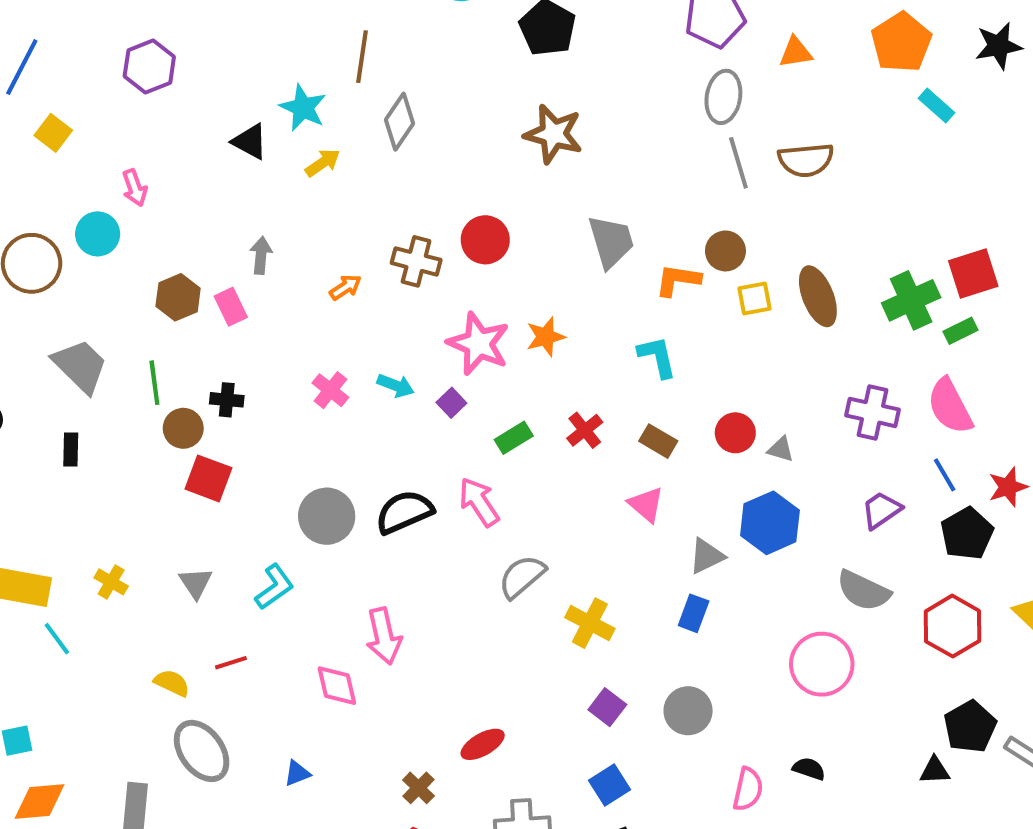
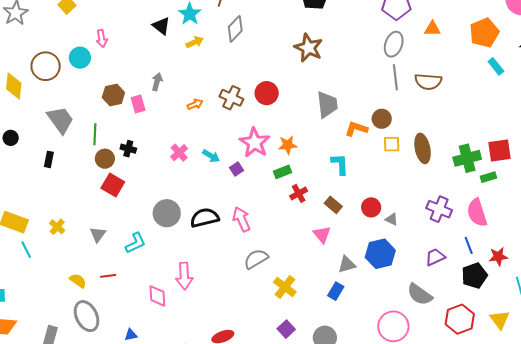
green rectangle: (514, 438) -> (282, 172), moved

